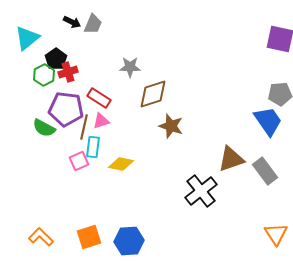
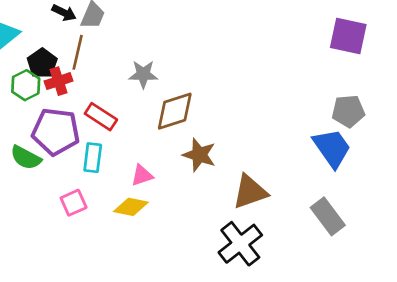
pink triangle: (101, 121) -> (142, 175), moved
brown line: (84, 127) -> (78, 52), moved
cyan rectangle: (93, 147) -> (93, 158), moved
brown triangle: (231, 159) -> (250, 192), moved

